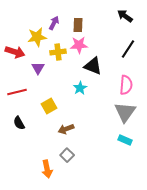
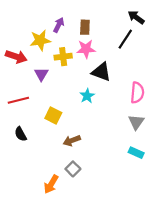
black line: (128, 49) -> (125, 39), moved
yellow square: (49, 106) -> (53, 115), turned -35
gray triangle: (125, 112) -> (136, 122), size x0.7
orange arrow: (47, 169) -> (51, 184), turned 42

